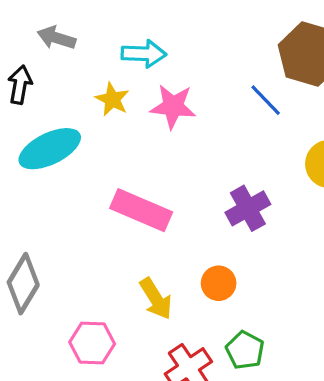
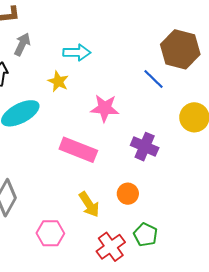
gray arrow: (56, 38) -> (22, 44), turned 100
pink star: (173, 106) -> (105, 108), moved
purple cross: (248, 208) -> (145, 147), turned -36

